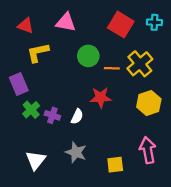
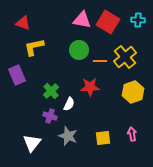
pink triangle: (66, 22) -> (82, 20), moved
green cross: (31, 110) -> (51, 91), moved
purple cross: (52, 115) -> (50, 116), moved
pink arrow: (148, 150) -> (132, 134), size x0.6
yellow square: (115, 165) -> (103, 138), moved

